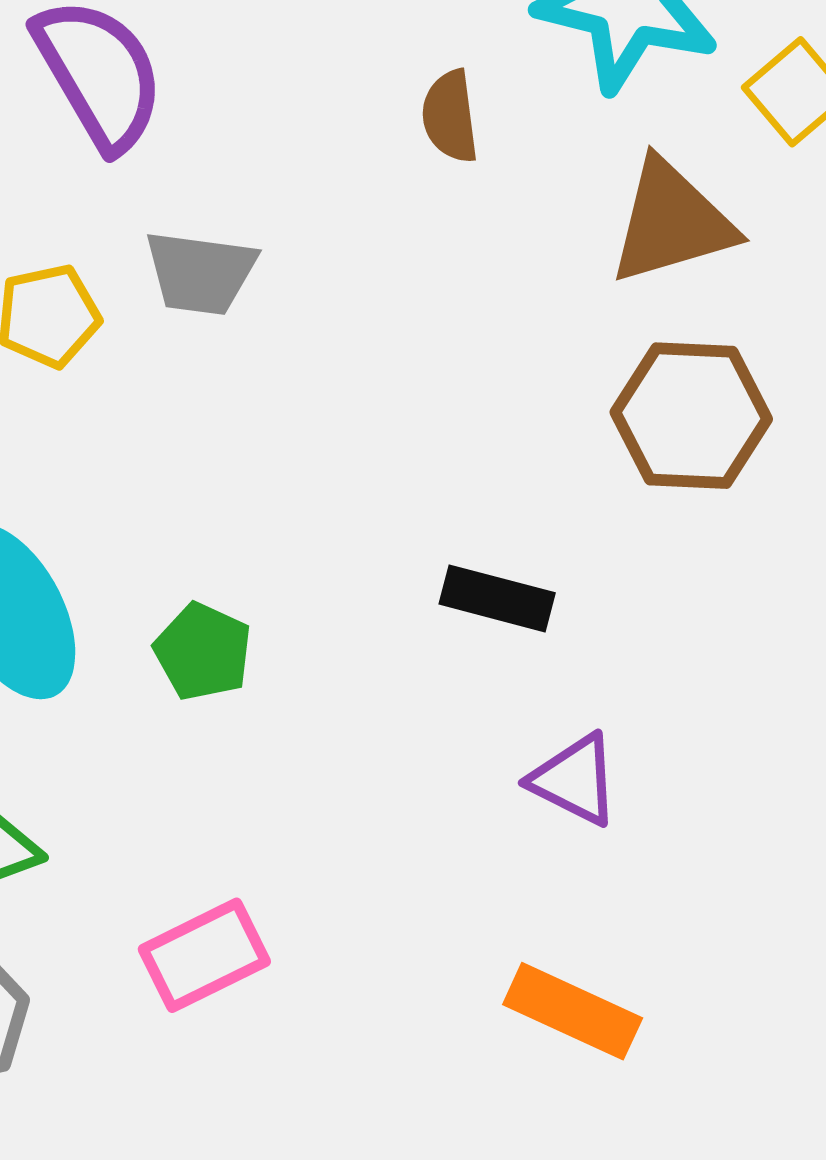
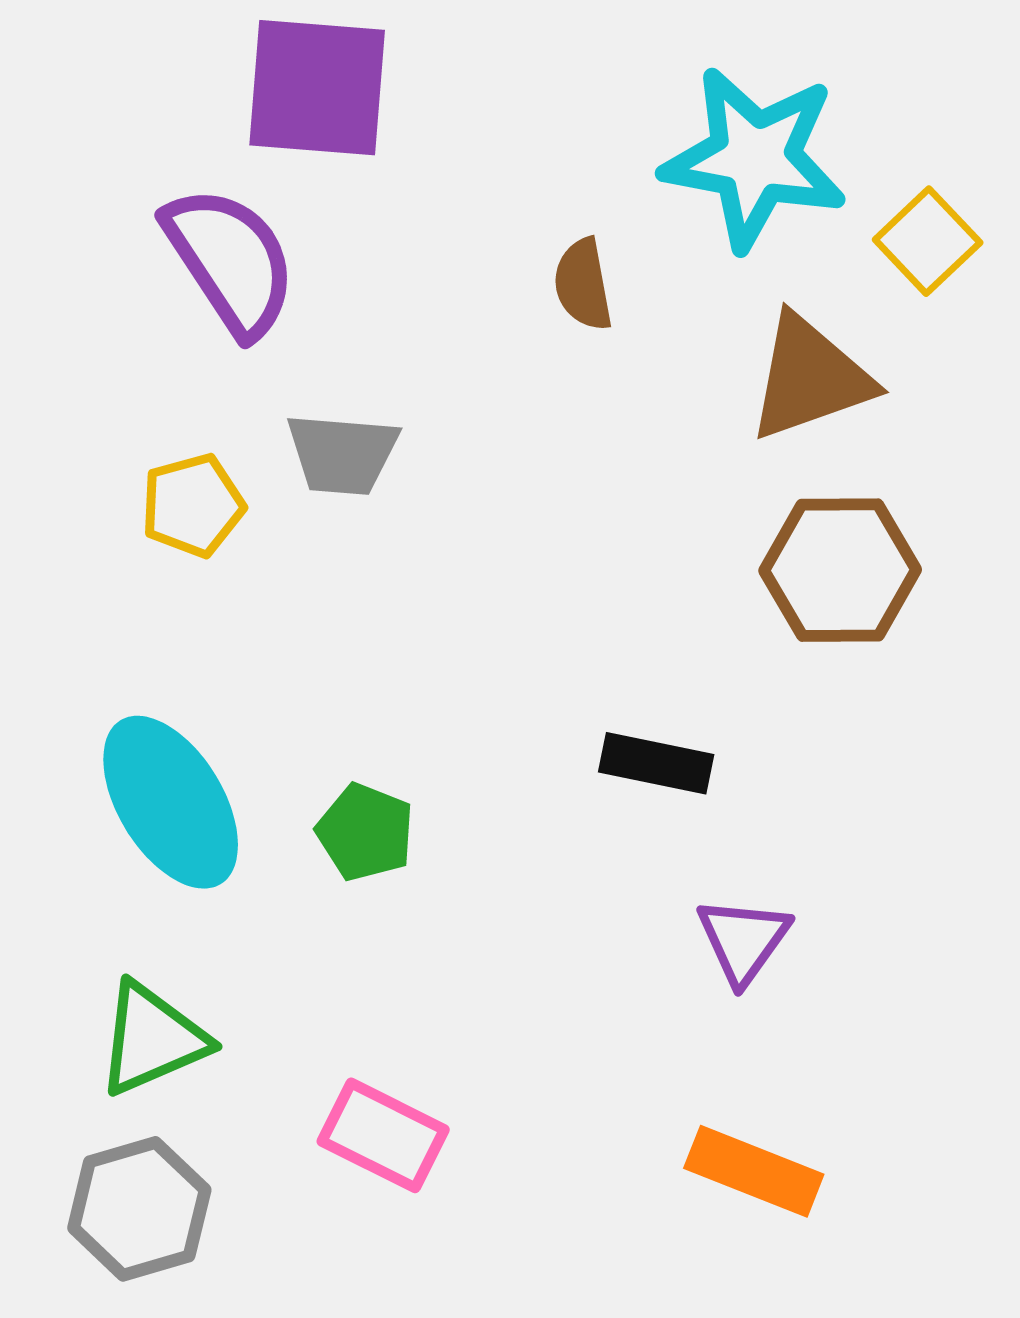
purple triangle: (575, 780) -> (743, 940), turned 42
pink rectangle: (204, 955) -> (383, 1135), turned 56

